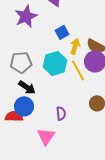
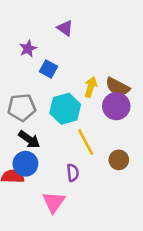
purple star: (26, 16) -> (28, 49), size x0.6
blue square: (62, 32) -> (48, 69), moved, turned -32
yellow line: (78, 70) -> (86, 142), moved

